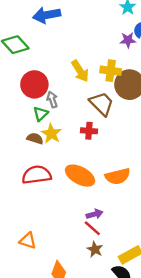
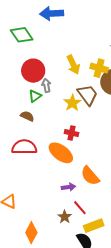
red cross: (89, 131) -> (71, 133), moved
yellow star: (51, 134) -> (72, 103), moved
orange semicircle: (118, 176) -> (90, 176), moved, turned 55
red line: (92, 228) -> (80, 208), moved

